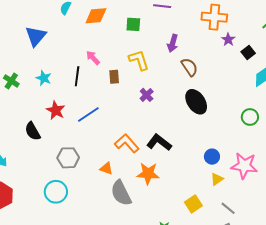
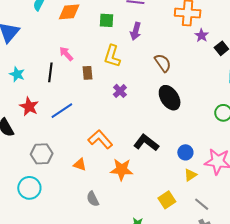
purple arrow: (173, 43) -> (136, 31), moved
yellow L-shape: (139, 60) -> (112, 56), turned -145
black L-shape: (159, 142) -> (146, 143), moved
gray semicircle: (121, 193) -> (93, 199), moved, size x0.6

